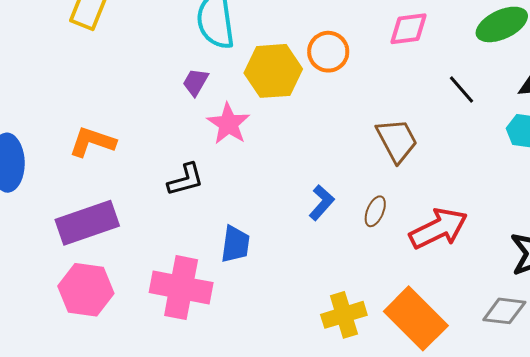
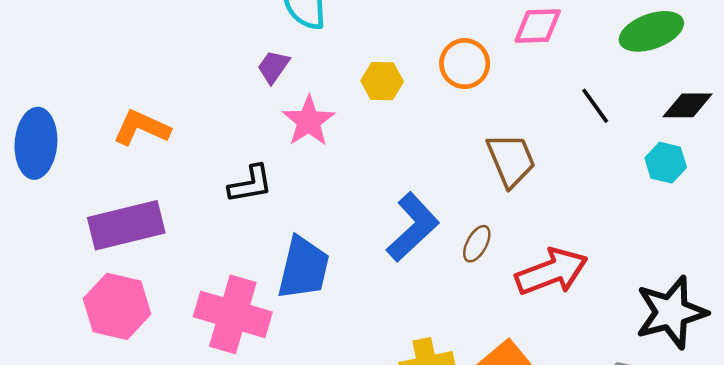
orange circle: (328, 52) -> (465, 64), moved
yellow hexagon: (273, 71) -> (382, 81), moved, size x0.6
blue L-shape: (322, 203) -> (413, 227), size x1.6
blue trapezoid: (235, 244) -> (303, 268), size x1.4

